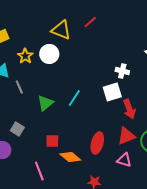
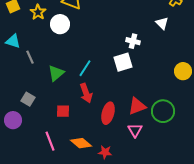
yellow star: (25, 56) -> (38, 12), moved
red arrow: (129, 109) -> (86, 93), moved
orange diamond: (70, 157) -> (81, 143), moved
pink triangle: (124, 160) -> (135, 130), turned 42

